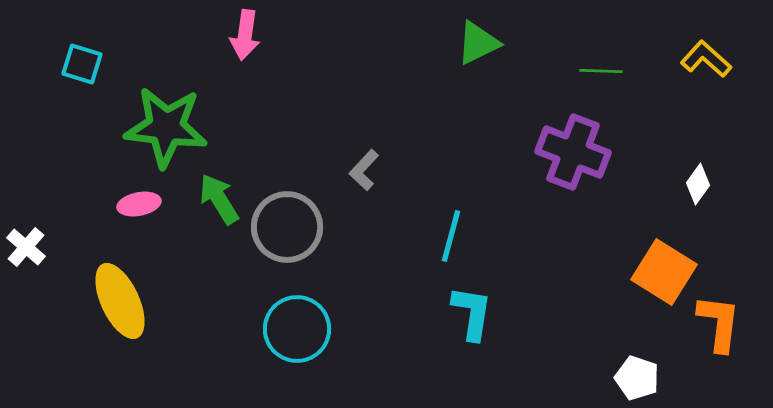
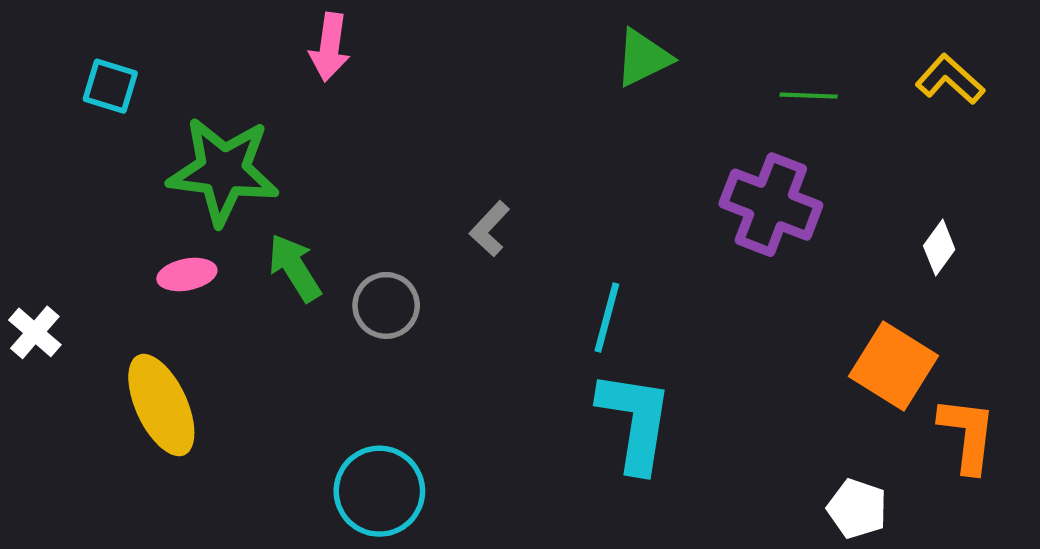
gray circle: (287, 227) -> (386, 305), size x0.7
cyan L-shape: (472, 313) -> (635, 421), size x1.4
cyan circle: (297, 329) -> (379, 491), moved

